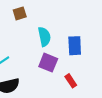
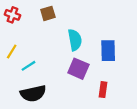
red rectangle: (71, 81) -> (103, 90), turned 40

